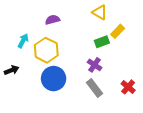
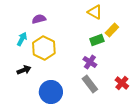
purple semicircle: (53, 20) -> (39, 19), moved
black arrow: (12, 70) -> (24, 70), moved
blue circle: (54, 79) -> (51, 92), moved

